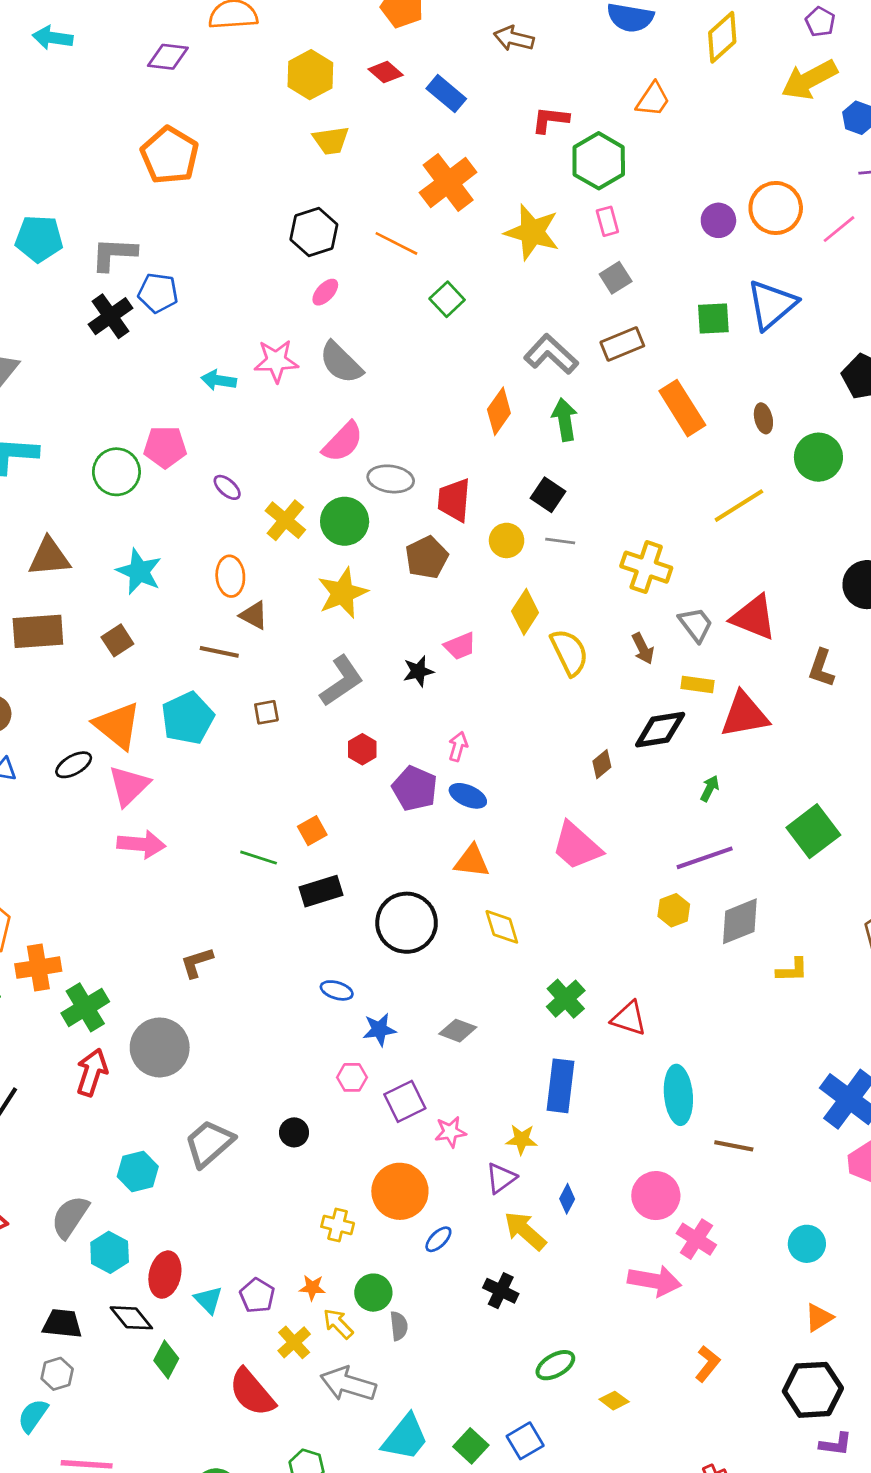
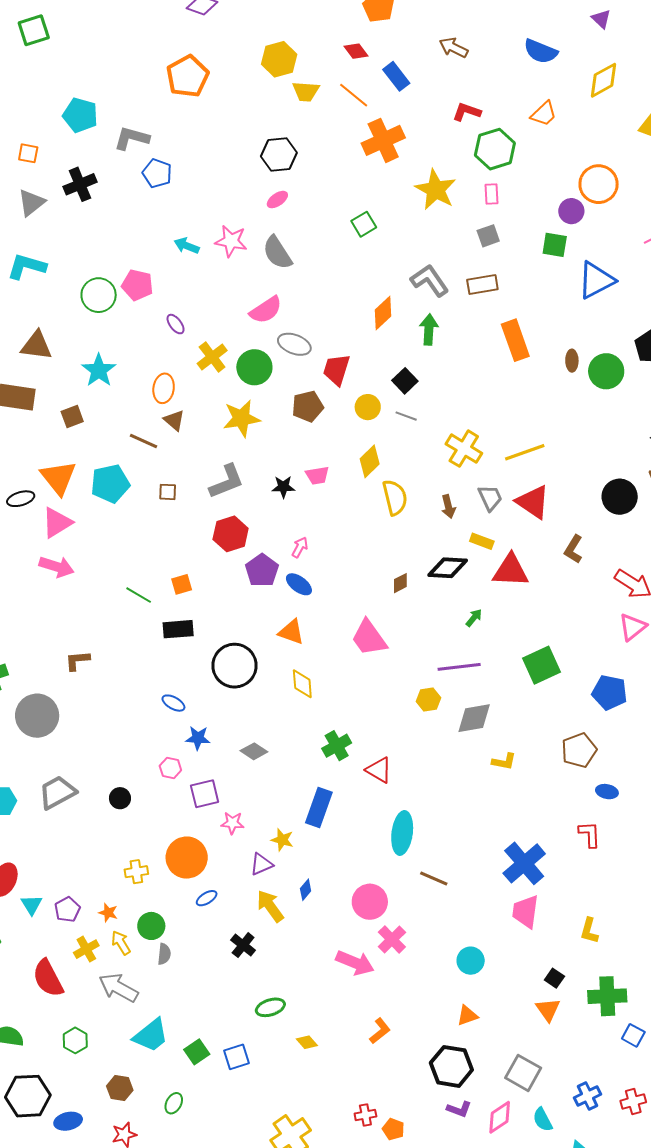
yellow hexagon: (310, 75) -> (279, 59), moved
orange circle: (776, 208) -> (599, 184), moved
orange line: (396, 243) -> (354, 95), moved
black cross: (111, 316) -> (80, 184), moved
green square: (713, 319) -> (555, 245), moved
green circle: (818, 457) -> (606, 371), moved
yellow line: (739, 506) -> (525, 452), moved
red hexagon: (362, 749) -> (231, 534), size x1.6
yellow cross: (338, 1225) -> (136, 872), turned -35

